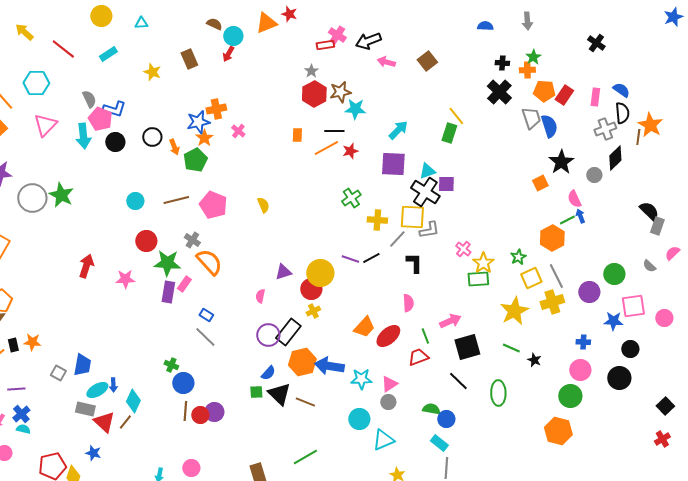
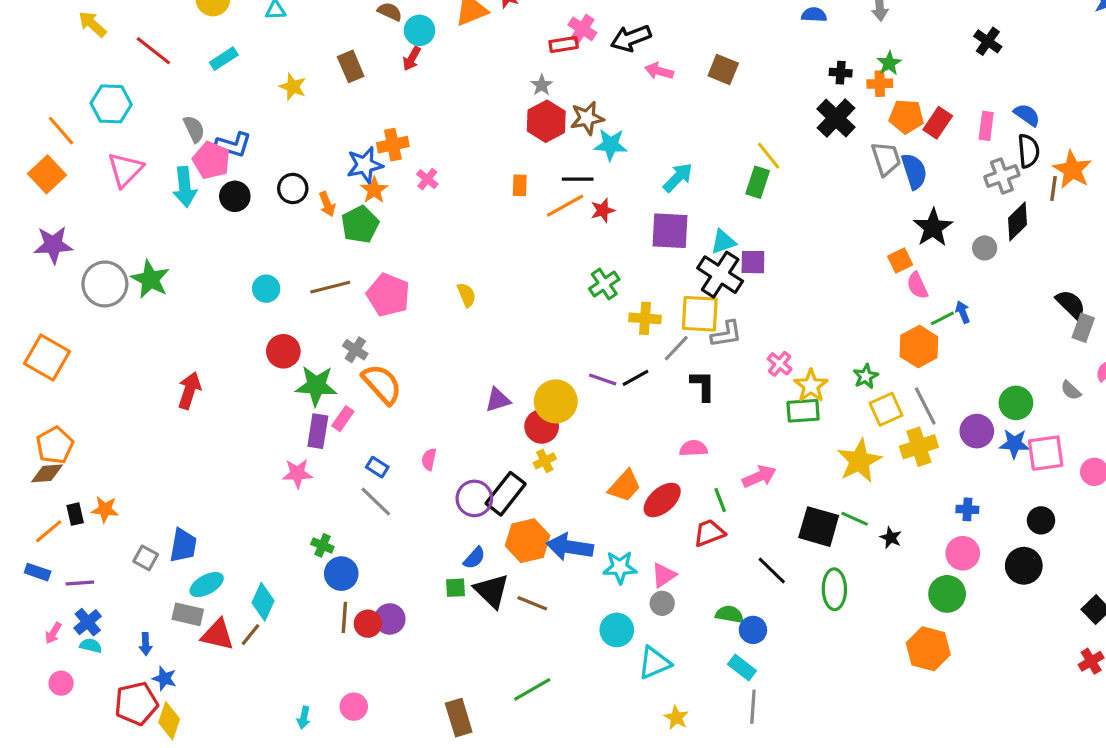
brown square: (427, 61) -> (723, 70), turned -30
pink semicircle: (574, 199) -> (917, 286), moved
pink star: (125, 279) -> (297, 473), moved
pink semicircle: (260, 296) -> (429, 459), moved
pink semicircle: (408, 303) -> (693, 448), turned -90
blue star: (613, 321) -> (1014, 444), moved
black square: (467, 347) -> (819, 527), moved, turned 32
blue arrow: (113, 385) -> (146, 644), moved
red triangle: (104, 422) -> (218, 635), turned -30
blue star: (93, 453) -> (164, 678), moved

